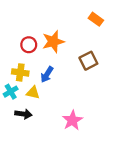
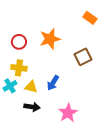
red circle: (29, 45) -> (19, 42), moved
blue arrow: (47, 75) -> (53, 83), moved
black arrow: (23, 114) -> (32, 107), moved

